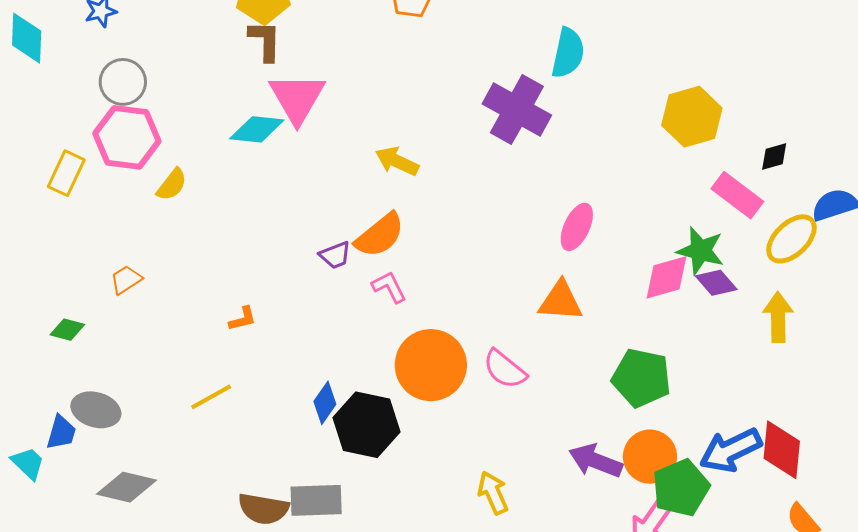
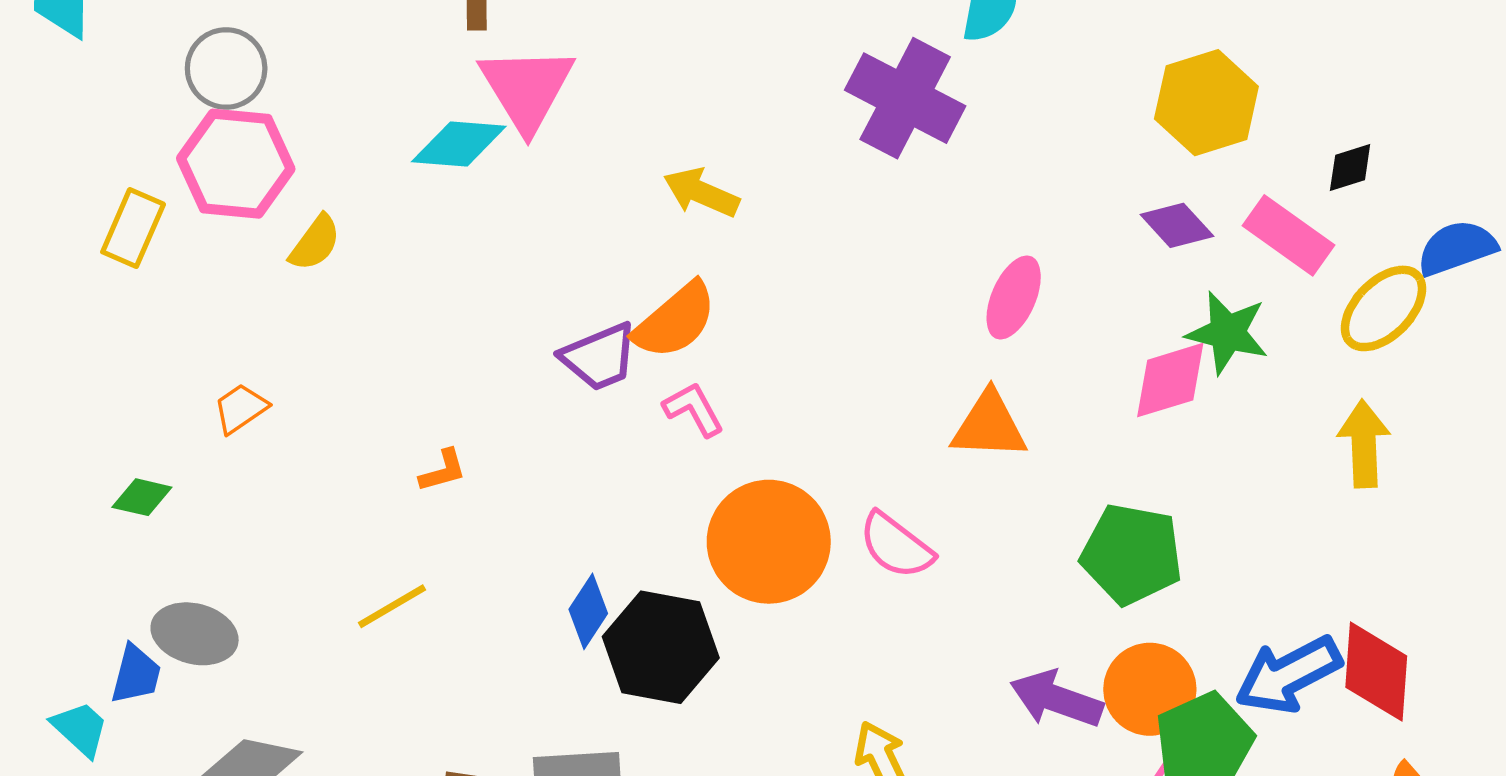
purple trapezoid: (335, 255) -> (599, 357), size x1.4
purple diamond: (716, 283) -> (1177, 225), moved

